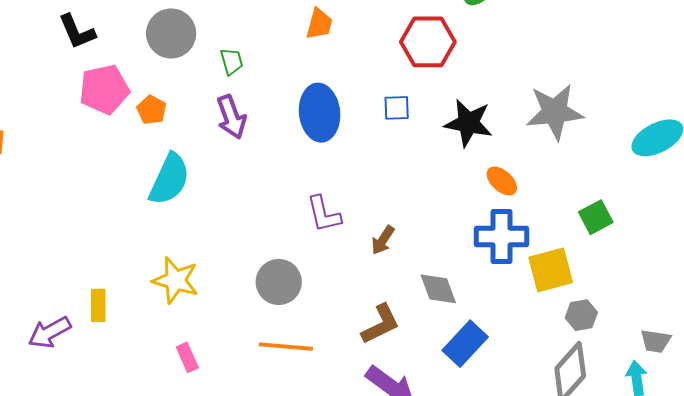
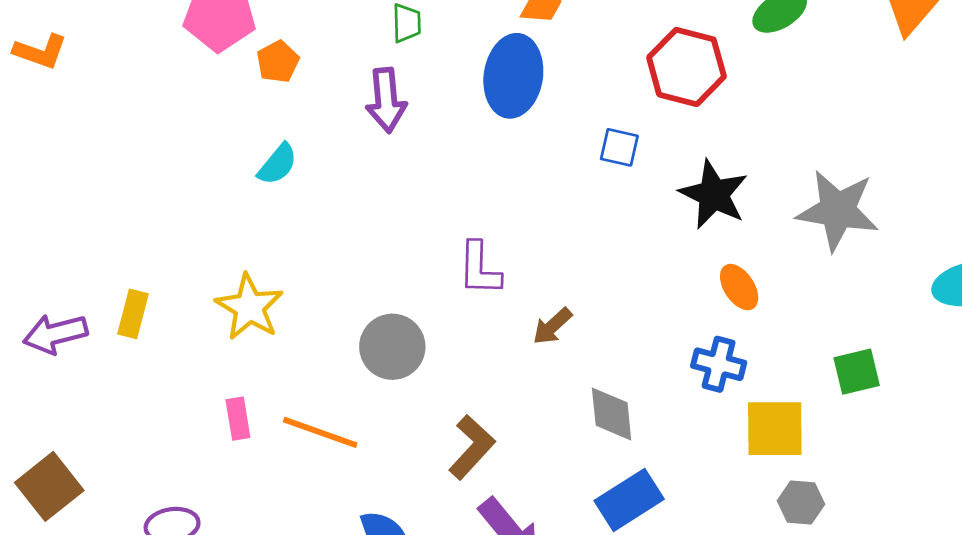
blue ellipse: (320, 113) -> (513, 76), moved
cyan semicircle: (169, 179) -> (277, 164), size x0.6
blue cross: (502, 236) -> (719, 364), size x0.7
brown L-shape: (381, 324) -> (472, 447), moved, turned -36
orange line: (286, 347) -> (320, 432), moved

